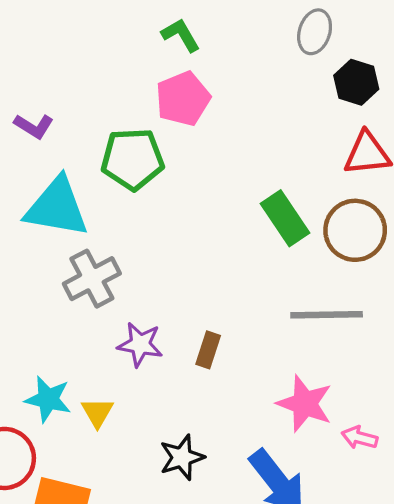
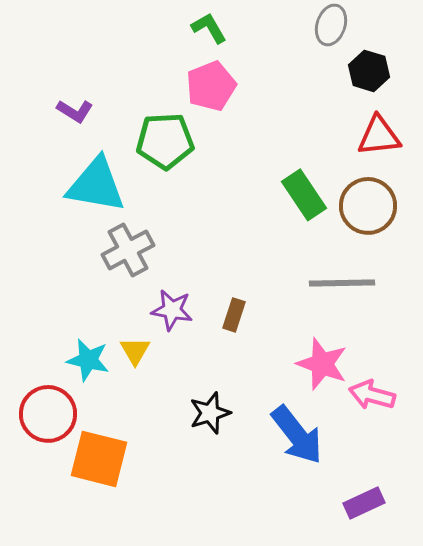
yellow triangle: (97, 412) -> (135, 351), moved
pink arrow: (360, 438) -> (372, 395), size x1.4

